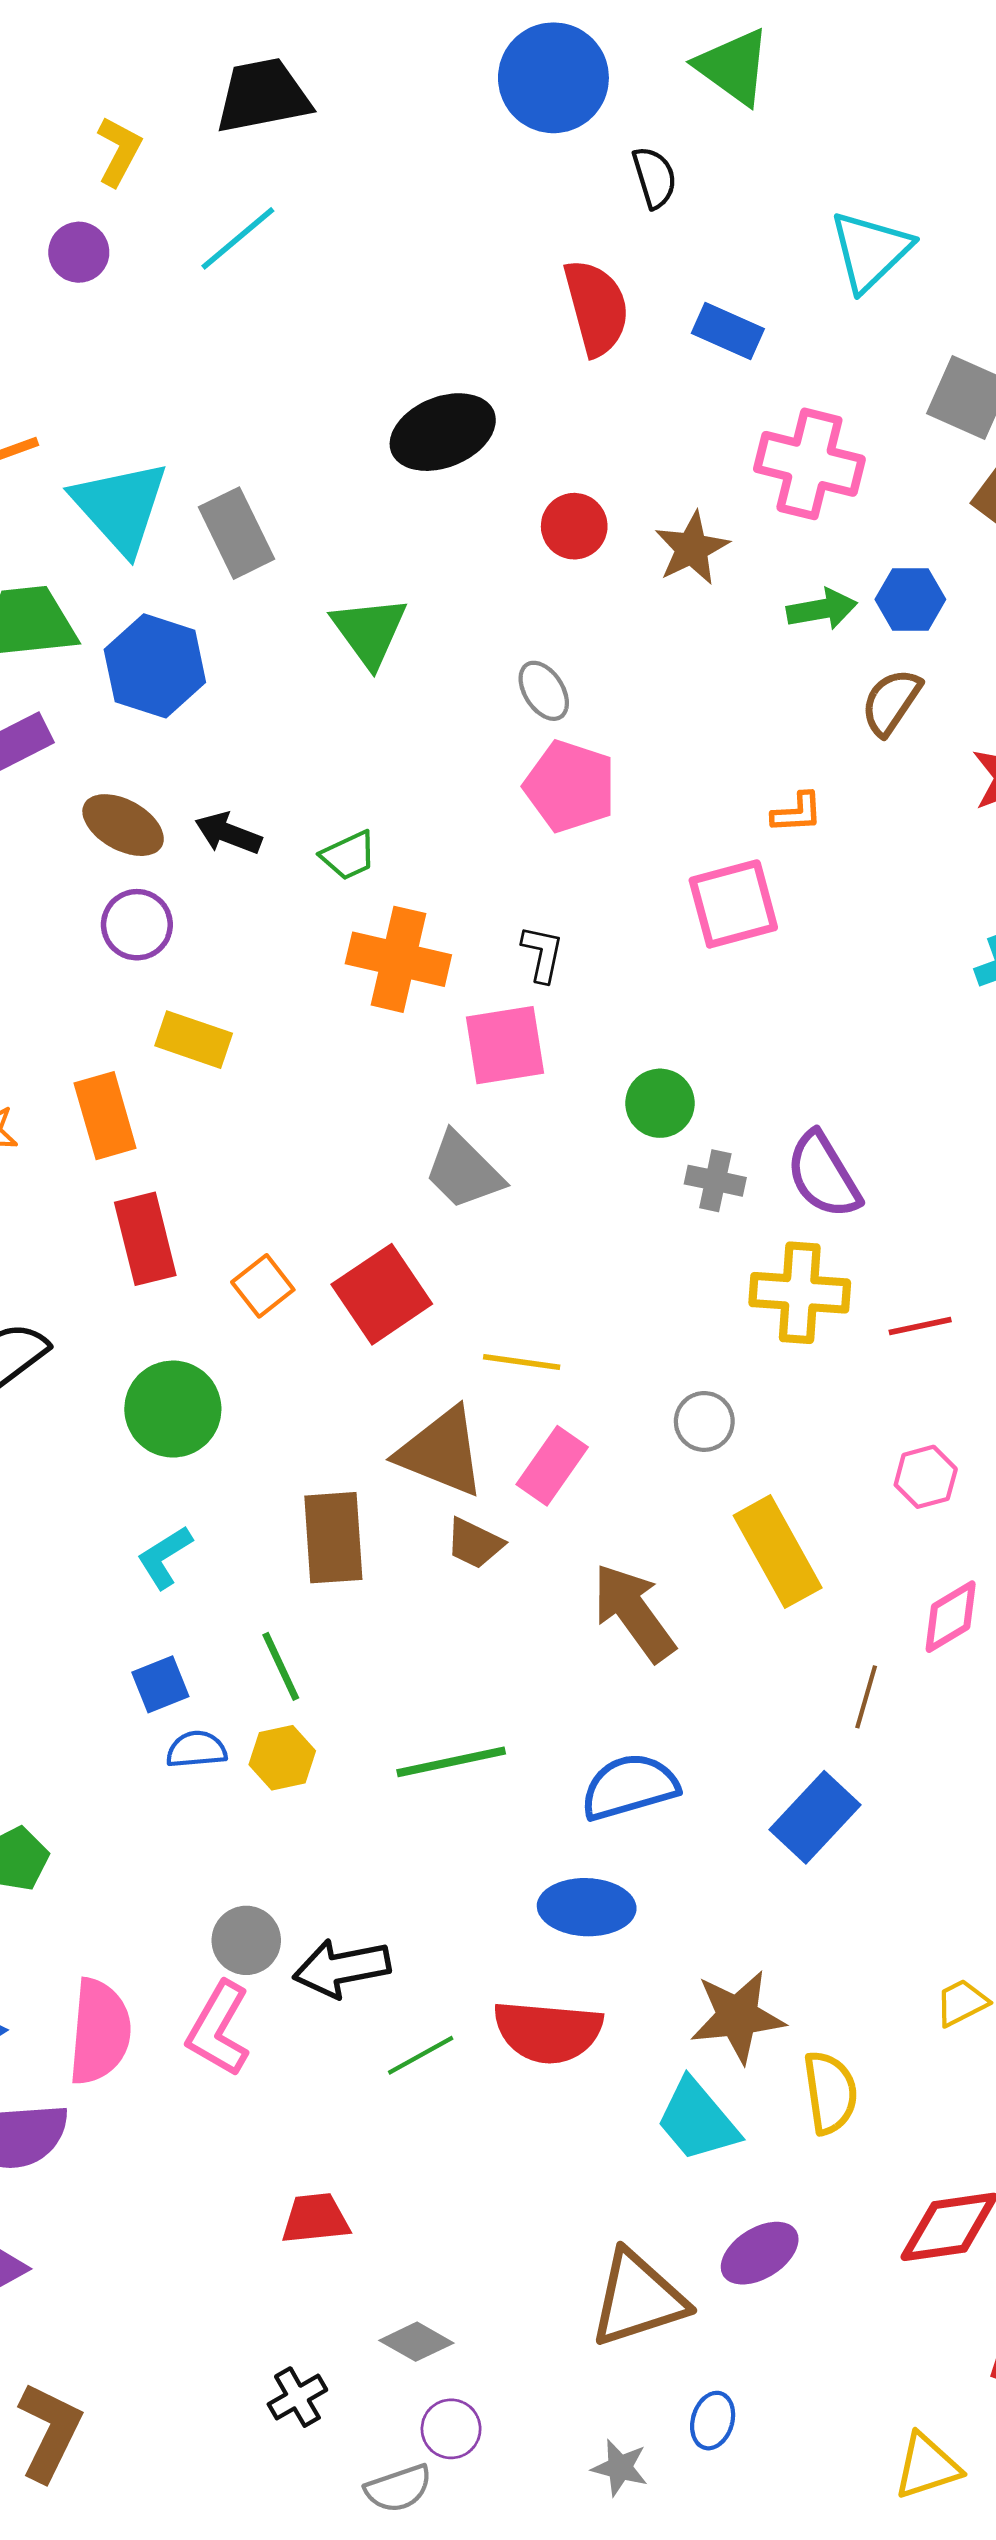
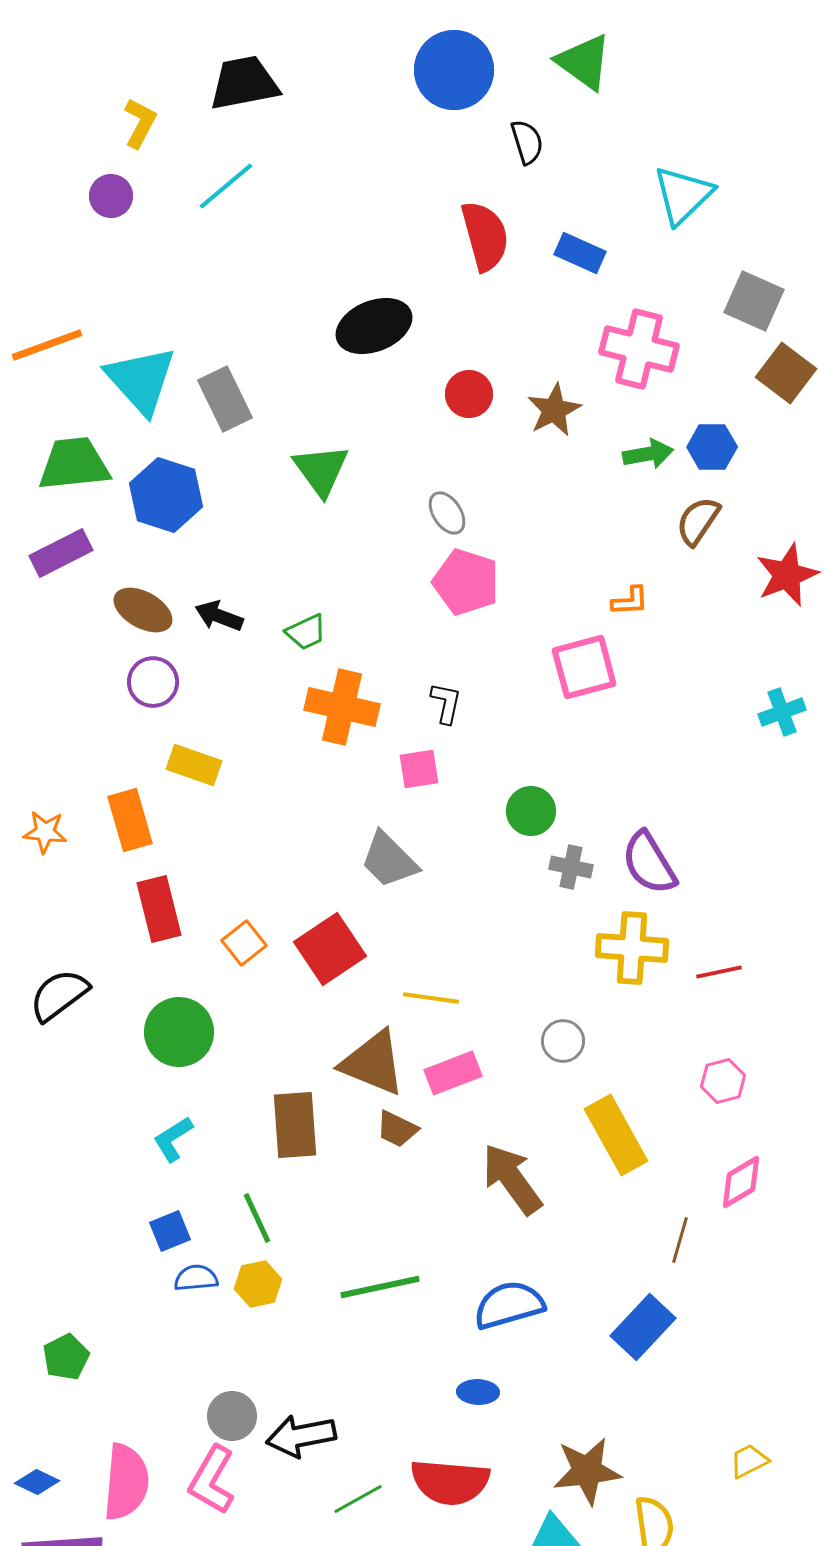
pink square: (505, 1045) -> (419, 769), size x0.7
pink rectangle: (552, 1466) -> (453, 1073), turned 34
blue ellipse: (587, 1907) -> (478, 1392), size x0.6

